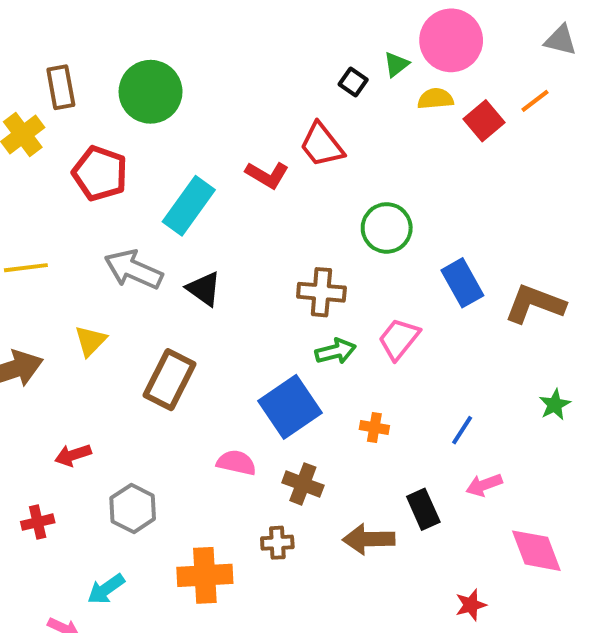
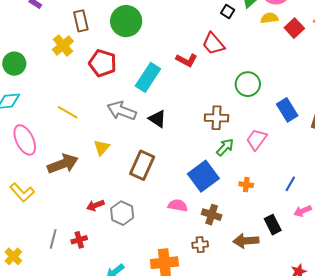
yellow line: (26, 268) -> (68, 112), turned 40
green arrow: (336, 351) -> (225, 147), turned -30
gray hexagon: (133, 508) -> (122, 213), moved

